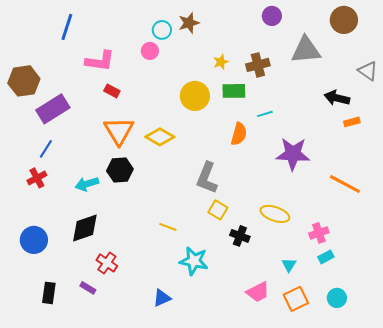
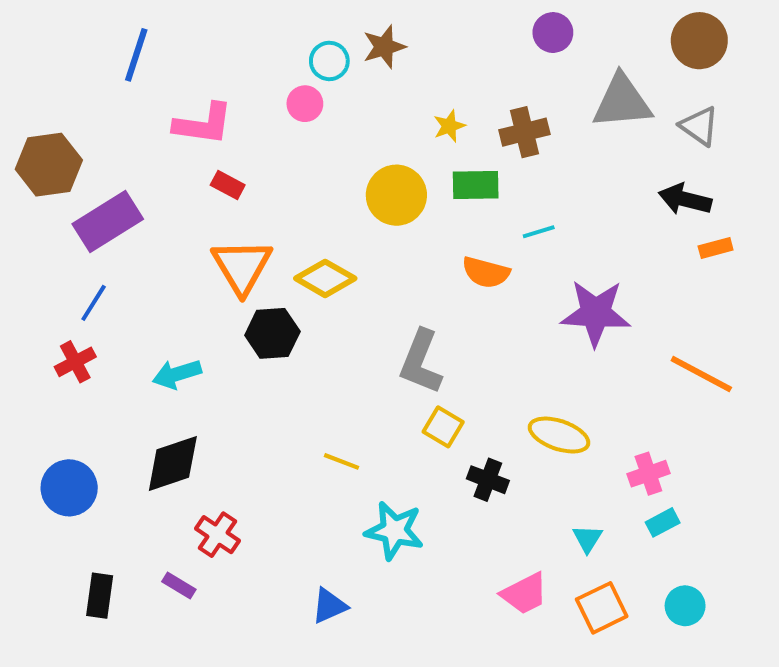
gray triangle: (368, 71) -> (699, 126), moved
orange semicircle: (239, 134) -> (486, 272), turned 90
black hexagon: (120, 170) -> (272, 333), moved

